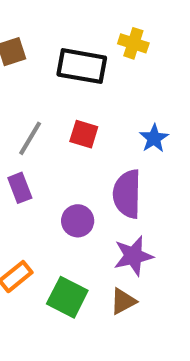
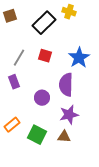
black rectangle: (82, 66) -> (44, 23), turned -55
blue star: (154, 138) -> (79, 58), size x1.5
brown triangle: (123, 301) -> (64, 137), turned 32

